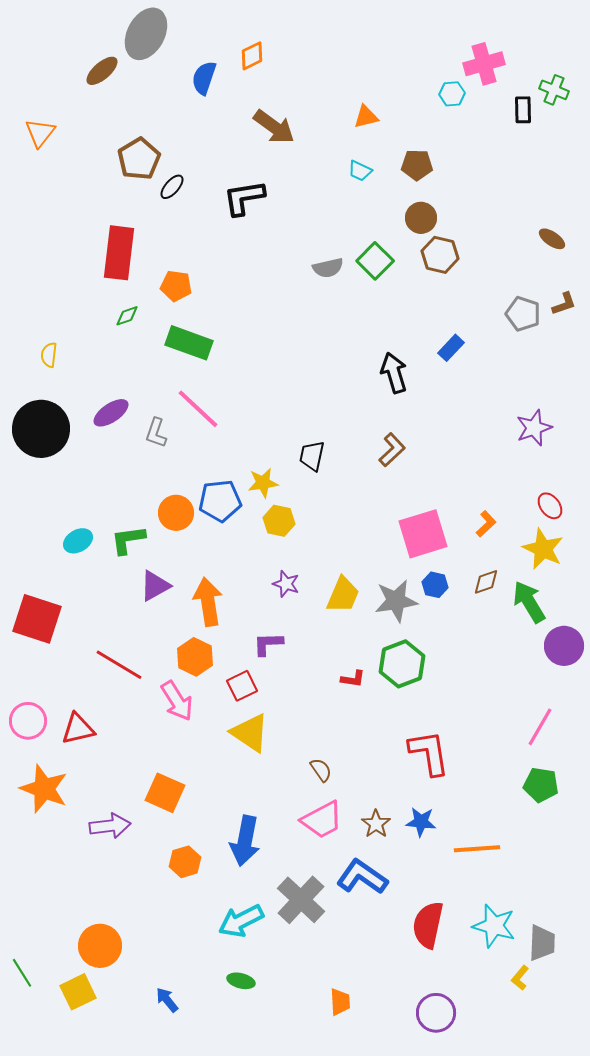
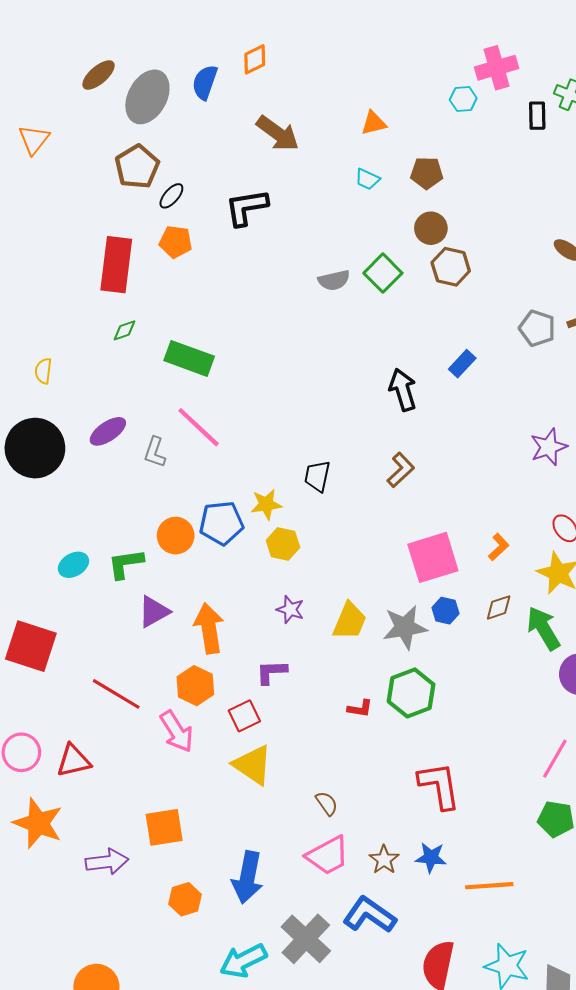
gray ellipse: (146, 34) -> (147, 97), moved
orange pentagon: (176, 286) -> (176, 242), moved
orange square: (165, 793) -> (164, 827), turned -33

